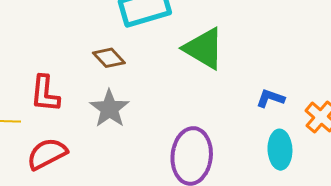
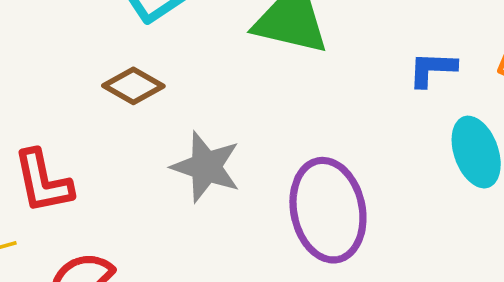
gray star: (109, 109) -> (206, 167), moved

